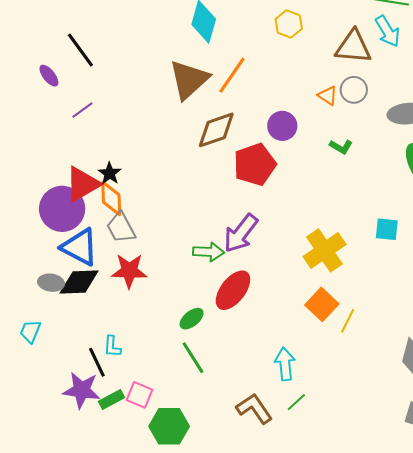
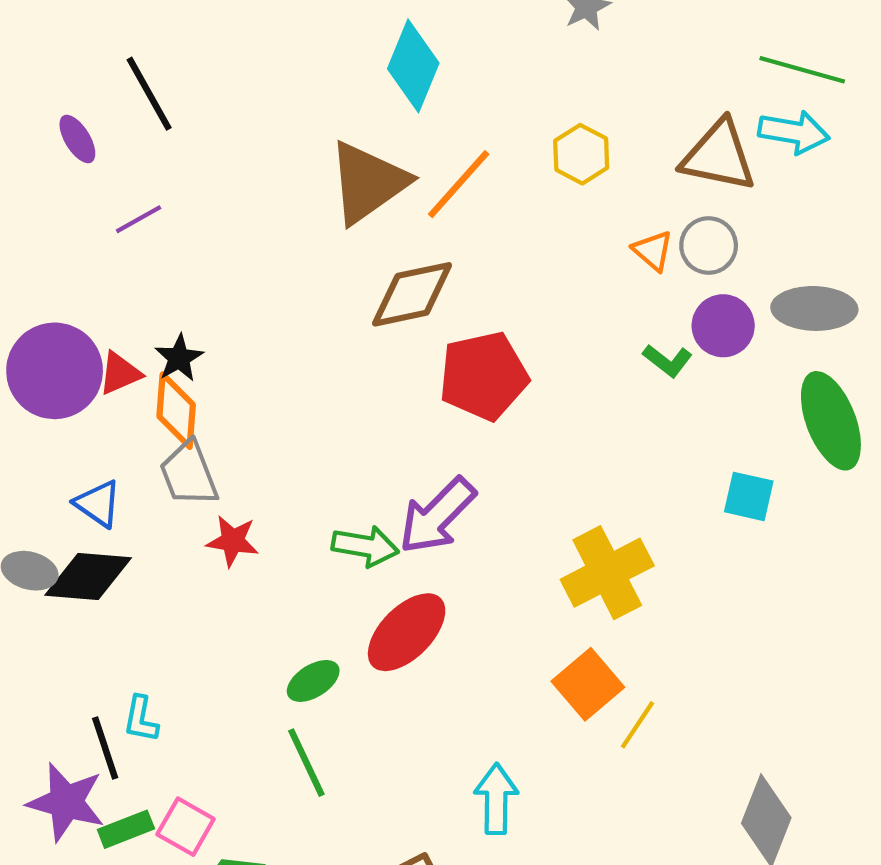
yellow hexagon: (289, 24) -> (581, 154), moved
cyan arrow: (388, 31) -> (794, 132), turned -56
purple circle: (282, 126) -> (723, 326), moved
red triangle: (82, 184) -> (120, 373), size x0.6
purple circle: (62, 209) -> (55, 371), moved
cyan square: (387, 229) -> (749, 496), moved
blue triangle: (80, 247) -> (98, 504), size x0.6
red star: (129, 271) -> (233, 541), moved, size x0.7

